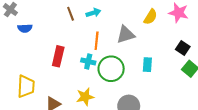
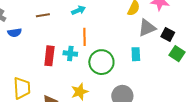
brown line: (71, 14) -> (43, 15), moved, turned -72
gray triangle: (126, 35) -> (147, 28), moved
cyan cross: (88, 61) -> (70, 54), moved

